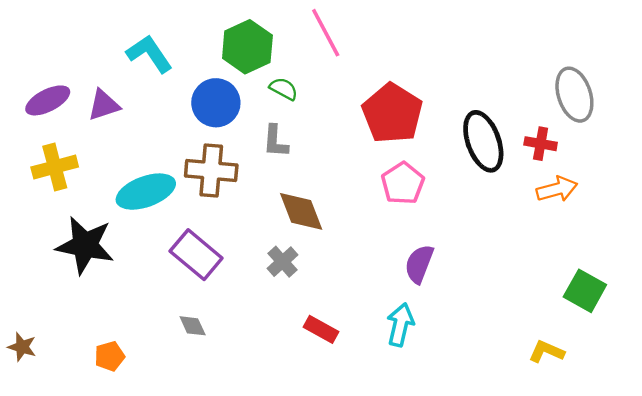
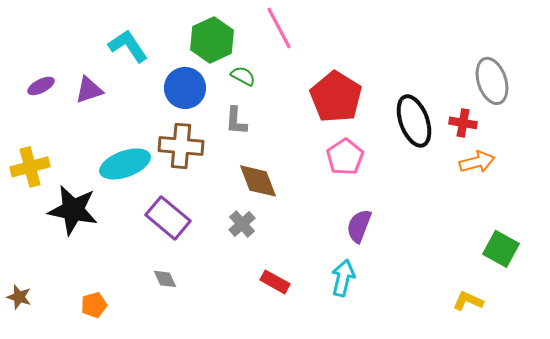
purple ellipse: (48, 100) -> (41, 86), size x0.7
yellow cross: (55, 167) -> (30, 167), moved

